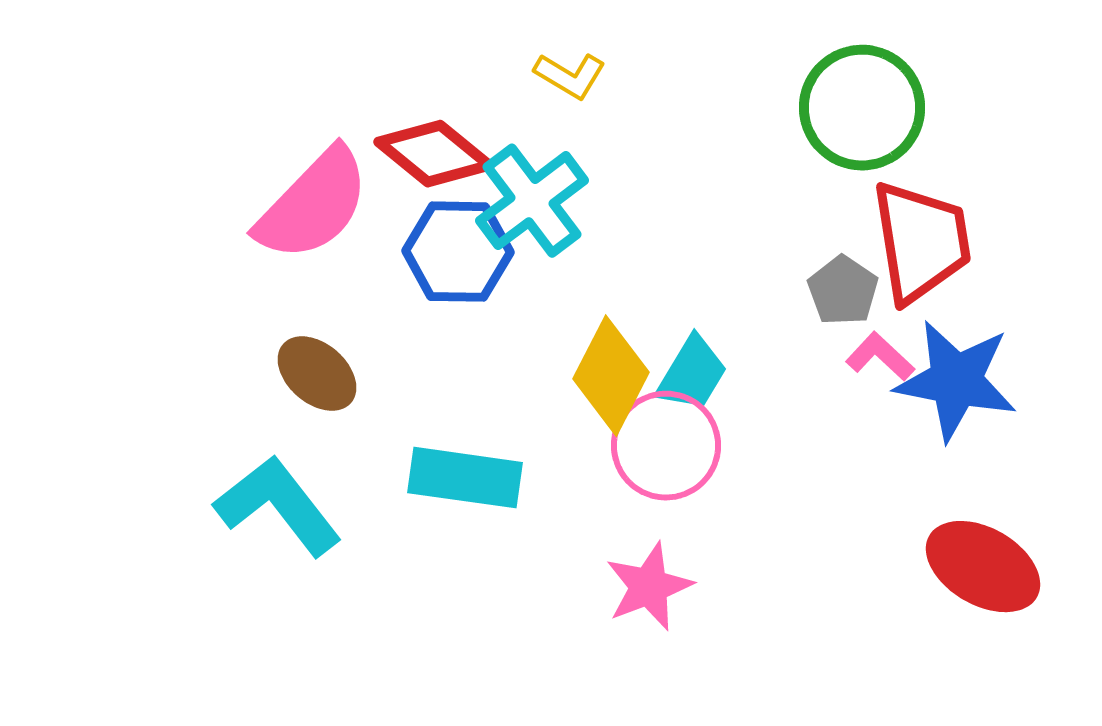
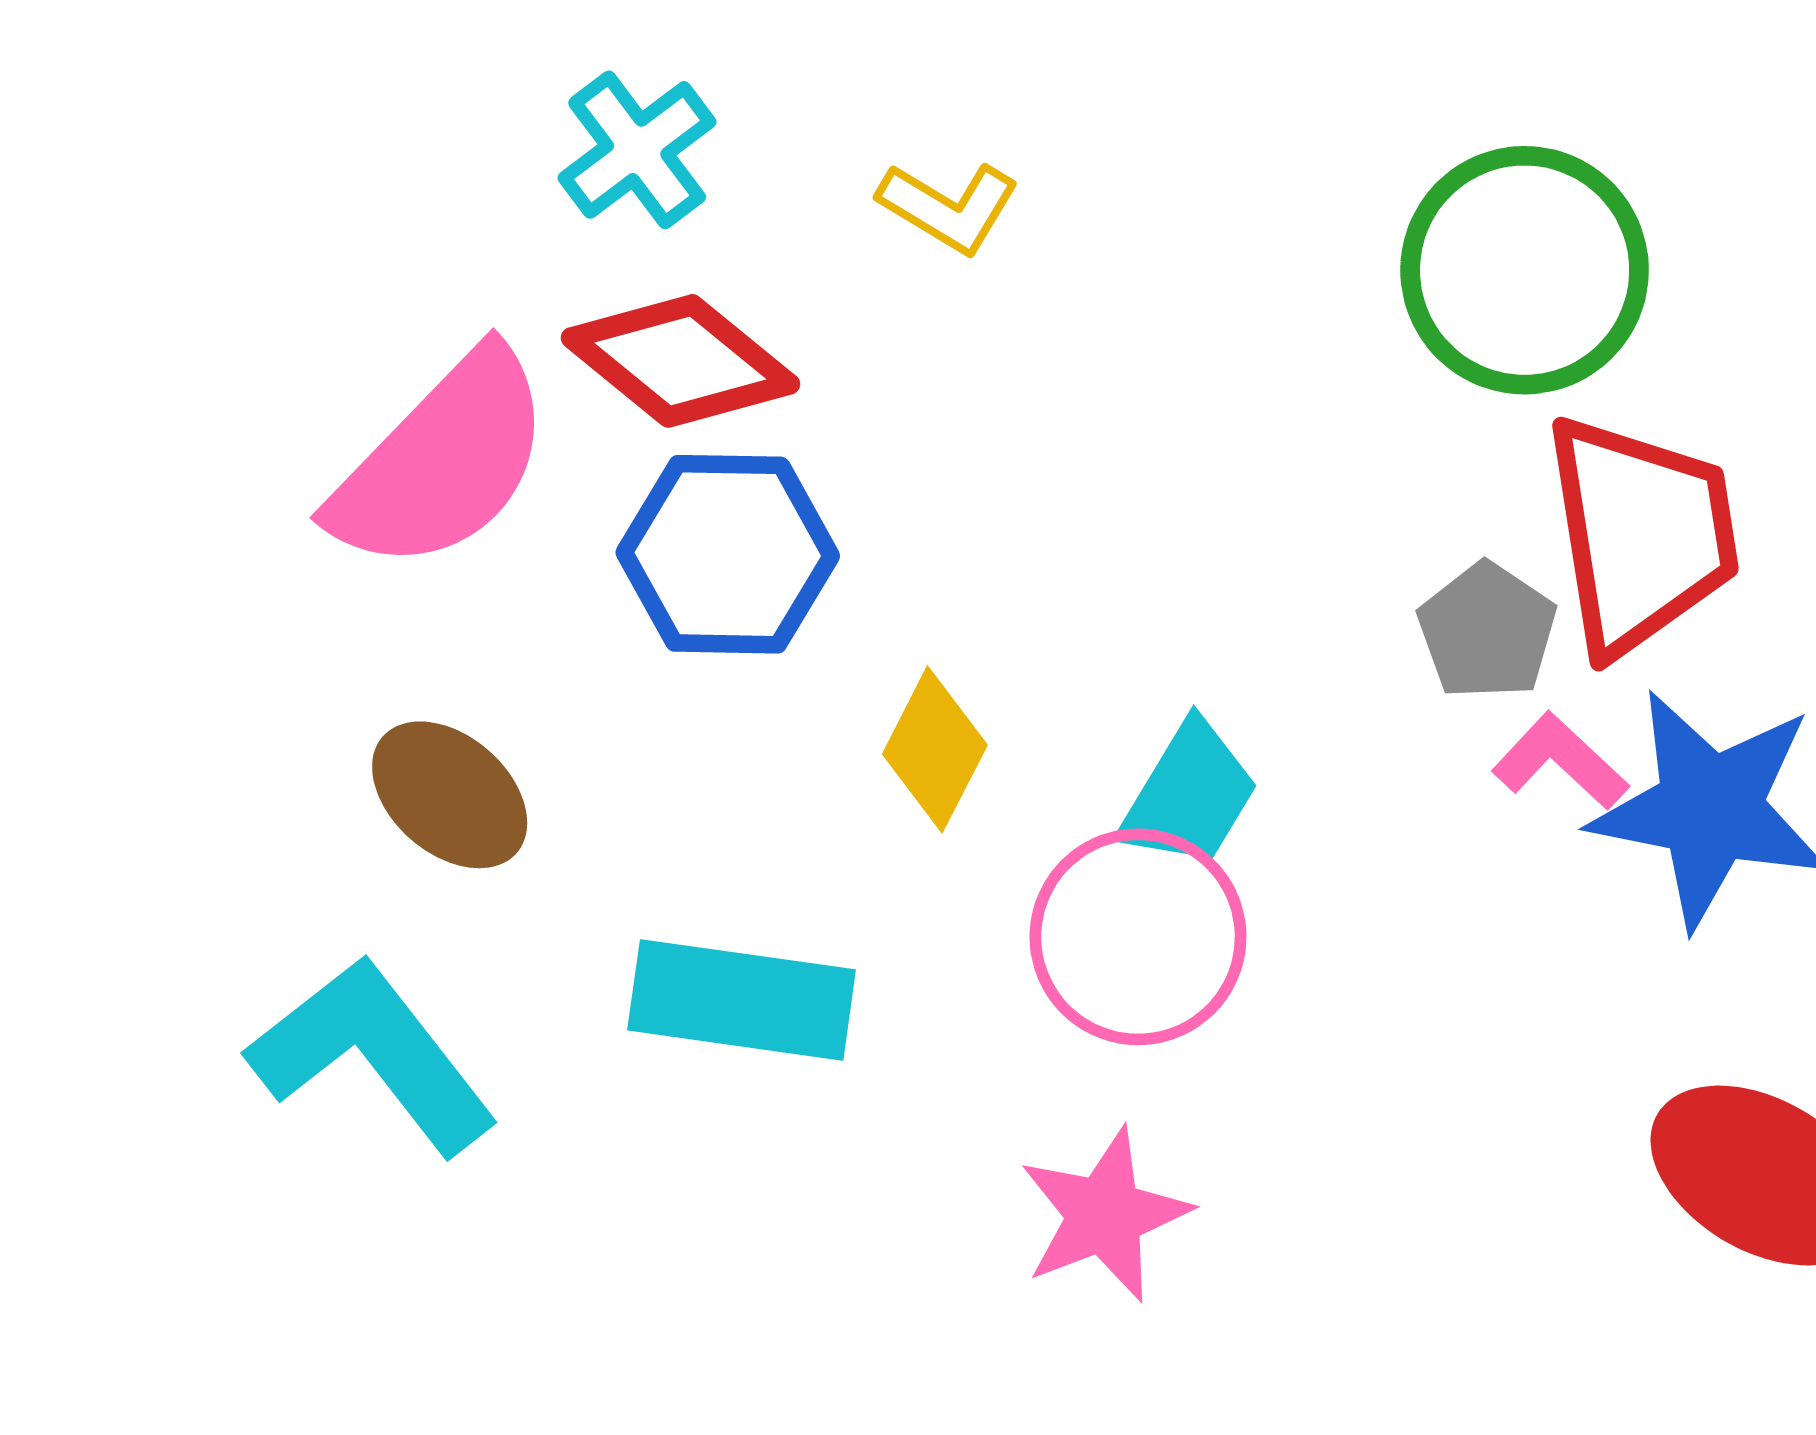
cyan cross: (532, 201) -> (637, 150), moved, size x0.7
yellow diamond: (611, 376) -> (935, 749), moved, size x0.7

